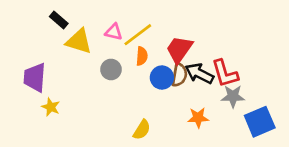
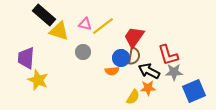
black rectangle: (59, 20) -> (44, 15), size x1.6
orange semicircle: (142, 56) -> (112, 71), moved, turned 80
black arrow: (199, 74) -> (149, 71), moved
yellow star: (51, 107) -> (38, 80), size x1.5
yellow semicircle: (142, 130) -> (133, 97), moved

